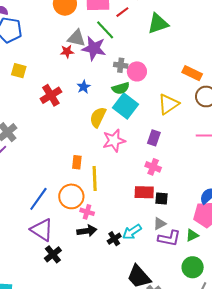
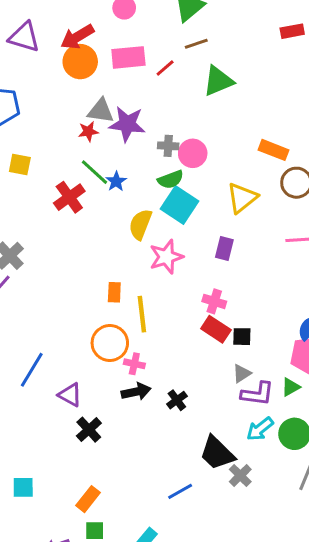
green line: (105, 30) -> (94, 172), moved
pink cross: (153, 167) -> (214, 301), moved
red rectangle: (144, 192) -> (216, 329), turned 36
blue line: (38, 199) -> (32, 370), moved
purple triangle: (42, 230) -> (70, 395), size x0.7
cyan arrow: (132, 232) -> (260, 429), moved

